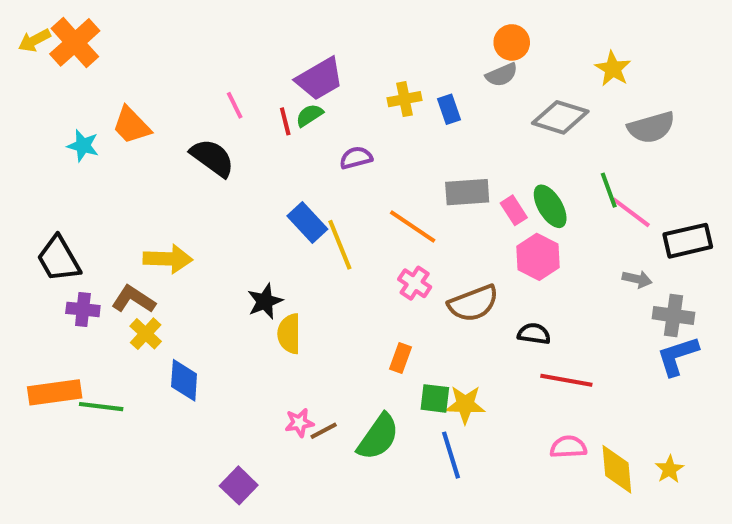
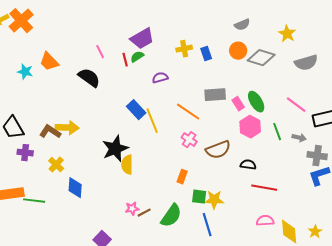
orange circle: (512, 42) -> (238, 51), moved
gray semicircle: (502, 75) -> (242, 25), moved
green line: (609, 190) -> (277, 132), moved
brown L-shape: (133, 299) -> (50, 132), moved
black star: (265, 301) -> (115, 149), size x1.5

